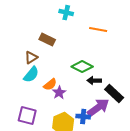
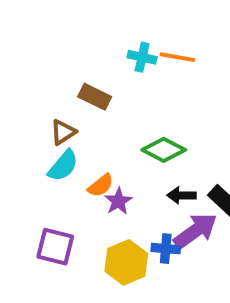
cyan cross: (66, 13) -> (142, 57), moved
orange line: (98, 30) -> (178, 57), moved
black arrow: (94, 81) -> (182, 195), moved

